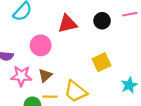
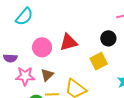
black circle: (102, 21) -> (108, 38), moved
red triangle: (68, 24) -> (69, 42), moved

